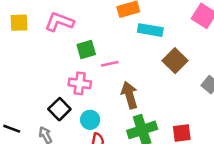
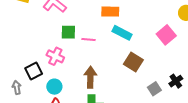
brown square: (175, 61) -> (133, 62), turned -30
pink line: (110, 64) -> (88, 39), moved

